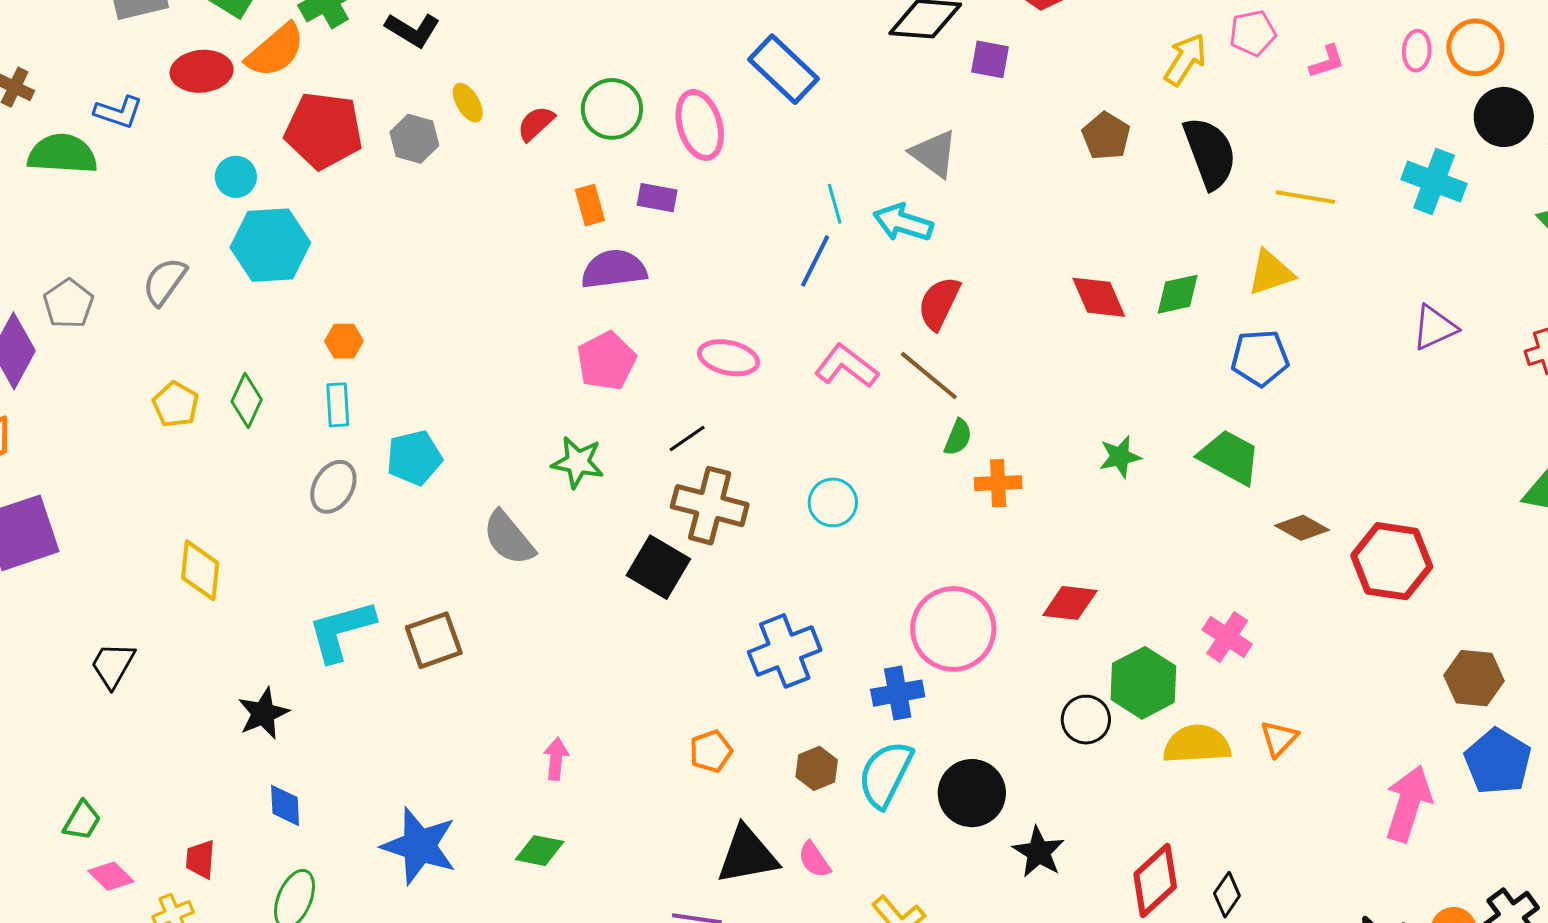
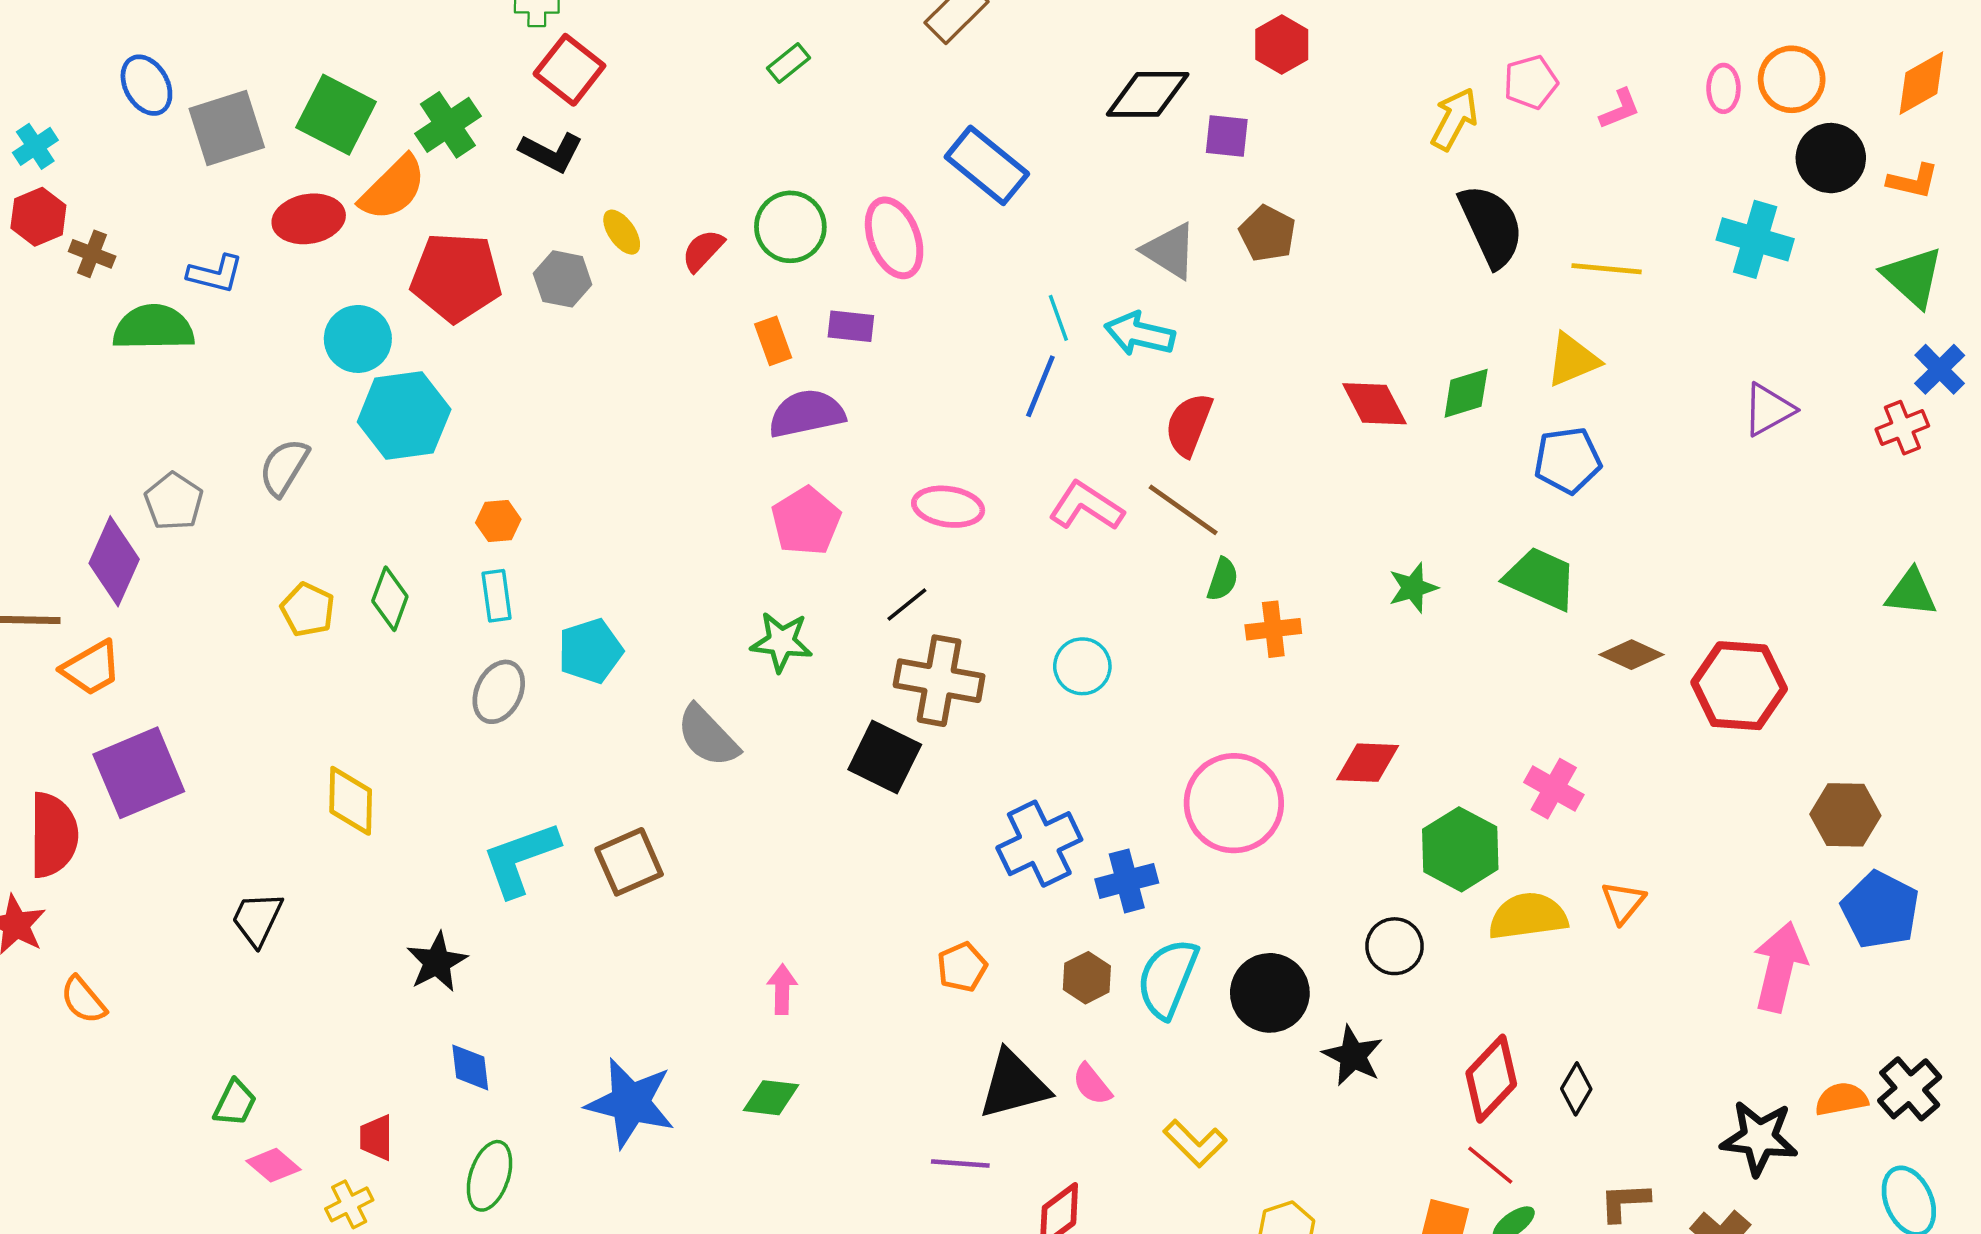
brown pentagon: (1106, 136) -> (1267, 233), moved
cyan circle: (236, 177) -> (358, 339), size x1.4
blue cross: (898, 693) -> (1127, 881), moved
black circle: (1086, 720) -> (1395, 946), moved

